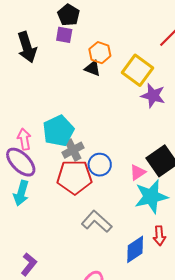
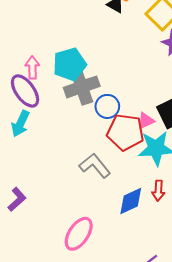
gray cross: (73, 150) -> (82, 87), size x1.5
red pentagon: (74, 177) -> (125, 132), moved

